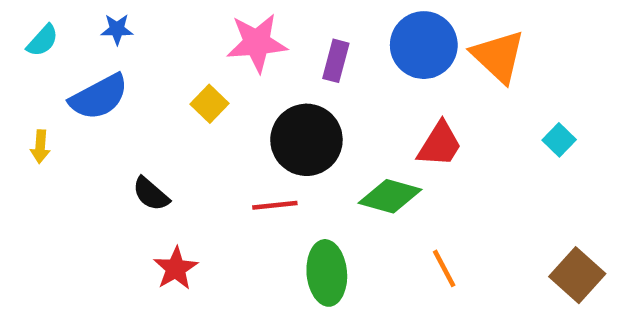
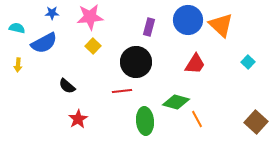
cyan semicircle: (43, 41) -> (17, 28), moved, turned -119
pink star: (257, 43) -> (90, 17), moved
green diamond: (390, 196) -> (176, 102), moved

